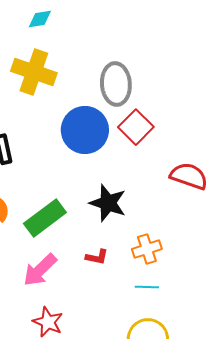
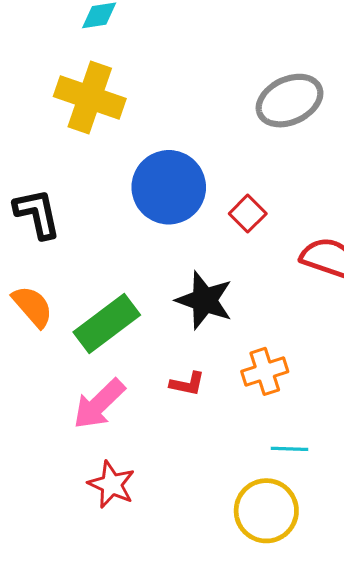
gray ellipse: (116, 84) -> (290, 101), moved, turned 69
red square: (136, 127) -> (248, 214), moved, size x0.7
cyan line: (147, 287) -> (290, 449), moved

